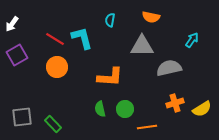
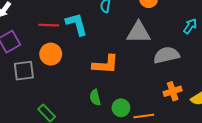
red line: (55, 39) -> (49, 25), turned -30
green circle: (125, 109) -> (121, 108), moved
gray square: (22, 117) -> (24, 71), moved

